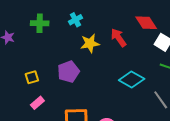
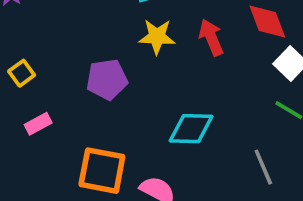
yellow square: (32, 77) -> (22, 73), moved, turned -32
cyan diamond: (132, 80) -> (191, 129), moved, turned -40

